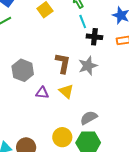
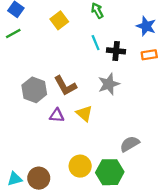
cyan line: (83, 22) -> (96, 43), moved
brown L-shape: (63, 63) -> (65, 86), moved, turned 140
gray semicircle: (89, 118) -> (130, 144), moved

